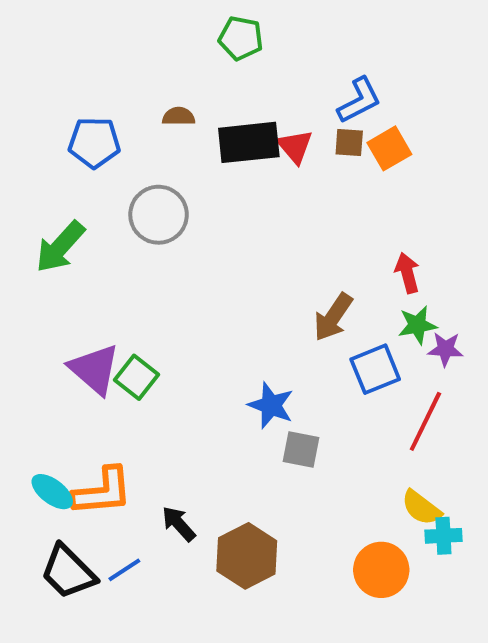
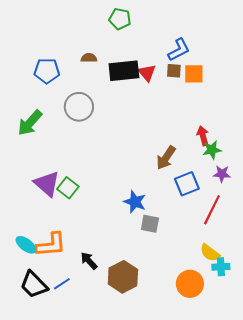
orange square: (389, 148) -> (194, 74), turned 30
green star: (417, 325) -> (212, 150), moved

